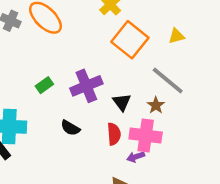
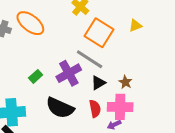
gray line: (168, 81) -> (90, 59), moved
black triangle: (122, 102) -> (98, 83), turned 42
black semicircle: (70, 128) -> (60, 108), size x1.8

